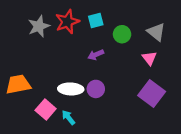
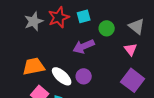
purple arrow: (96, 55) -> (84, 46), size x1.5
orange trapezoid: (18, 84) -> (34, 66), moved
white ellipse: (71, 89) -> (62, 76), turned 40

